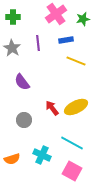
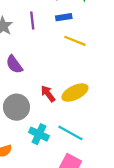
gray circle: (24, 120) -> (16, 107), size x1.5
cyan cross: (42, 155) -> (39, 134), moved

